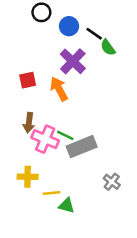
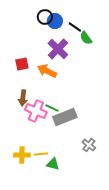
black circle: (41, 12) -> (45, 17), moved
orange arrow: (59, 89) -> (47, 71), turned -36
yellow cross: (28, 177) -> (22, 155), moved

